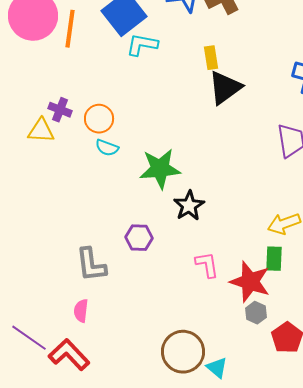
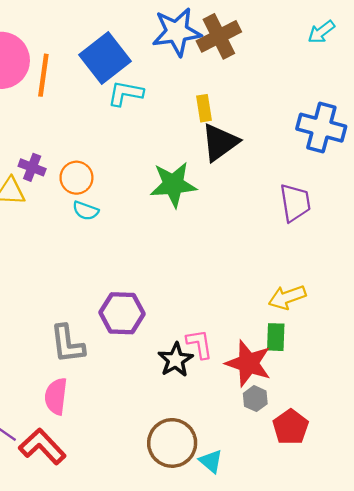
green star: (160, 169) -> (173, 184), moved
black star: (189, 206) -> (176, 360), moved
purple hexagon: (139, 238) -> (122, 313), size x1.4
pink semicircle: (81, 311) -> (56, 396), size x1.4

